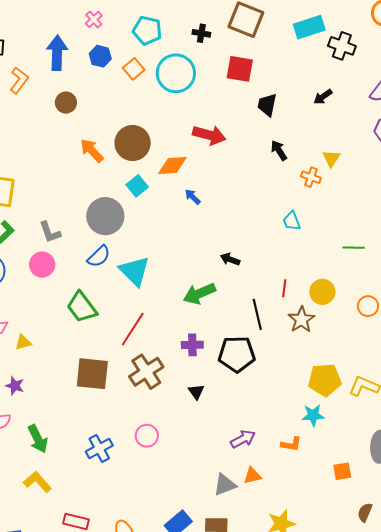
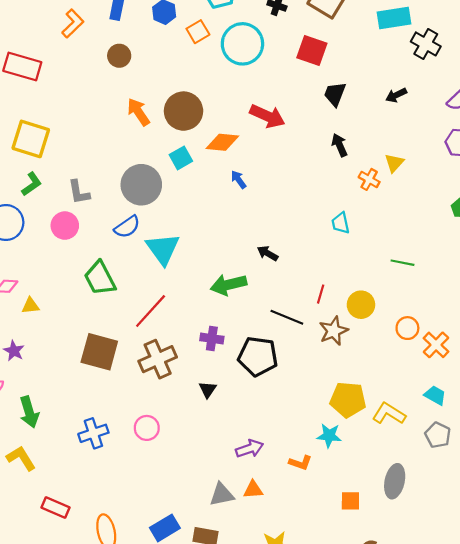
black line: (257, 314) -> (287, 317), turned -64

